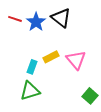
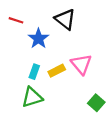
blue star: (36, 22) -> (38, 39), moved
yellow rectangle: (51, 57) -> (57, 71), moved

